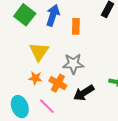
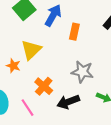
gray star: (73, 64) -> (82, 72), moved
orange star: (35, 78) -> (13, 66), moved

